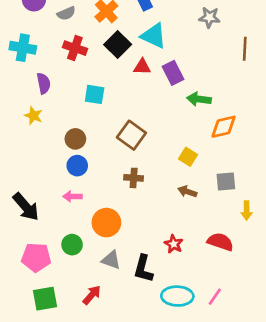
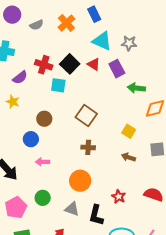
gray star: (209, 17) -> (129, 43), moved
black square: (118, 45) -> (70, 64), moved
red cross: (75, 48) -> (44, 65), moved
red triangle: (142, 67) -> (94, 64), turned 32
purple semicircle: (44, 83) -> (20, 77), turned 63
blue circle: (77, 166) -> (31, 139), moved
orange circle: (106, 223) -> (80, 181), moved
pink pentagon: (36, 257) -> (16, 208), turned -30

